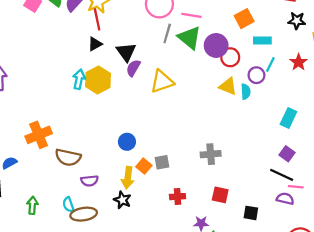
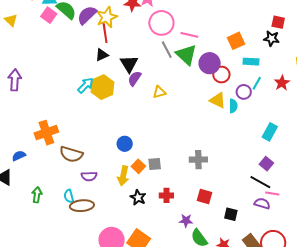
black star: (297, 21) -> (271, 39), moved
gray line: (167, 33) -> (167, 50), turned -48
cyan arrow: (79, 79) -> (86, 85), turned 30
yellow triangle: (162, 81) -> (159, 92), size x0.6
black star: (122, 200) -> (138, 197), moved

